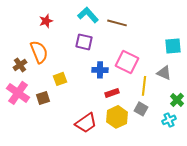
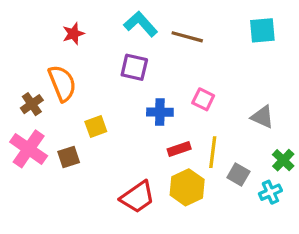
cyan square: (173, 46) -> (262, 30), moved
pink square: (127, 62) -> (203, 99), size x0.6
yellow line: (144, 86) -> (213, 152), moved
gray square: (141, 109) -> (238, 175), moved

